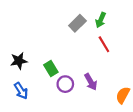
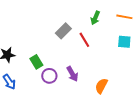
green arrow: (101, 20) -> (95, 18), moved
gray rectangle: (77, 23) -> (63, 31), moved

